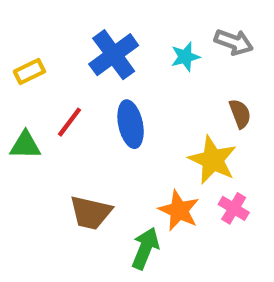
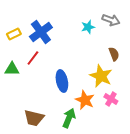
blue cross: (114, 55) -> (41, 32), moved
blue ellipse: (131, 124) -> (62, 81), moved
brown trapezoid: (91, 213) -> (34, 118), moved

